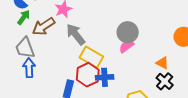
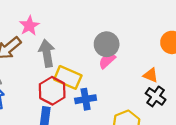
gray arrow: (76, 34) -> (47, 53), turned 35
red hexagon: (88, 75) -> (52, 91), moved

